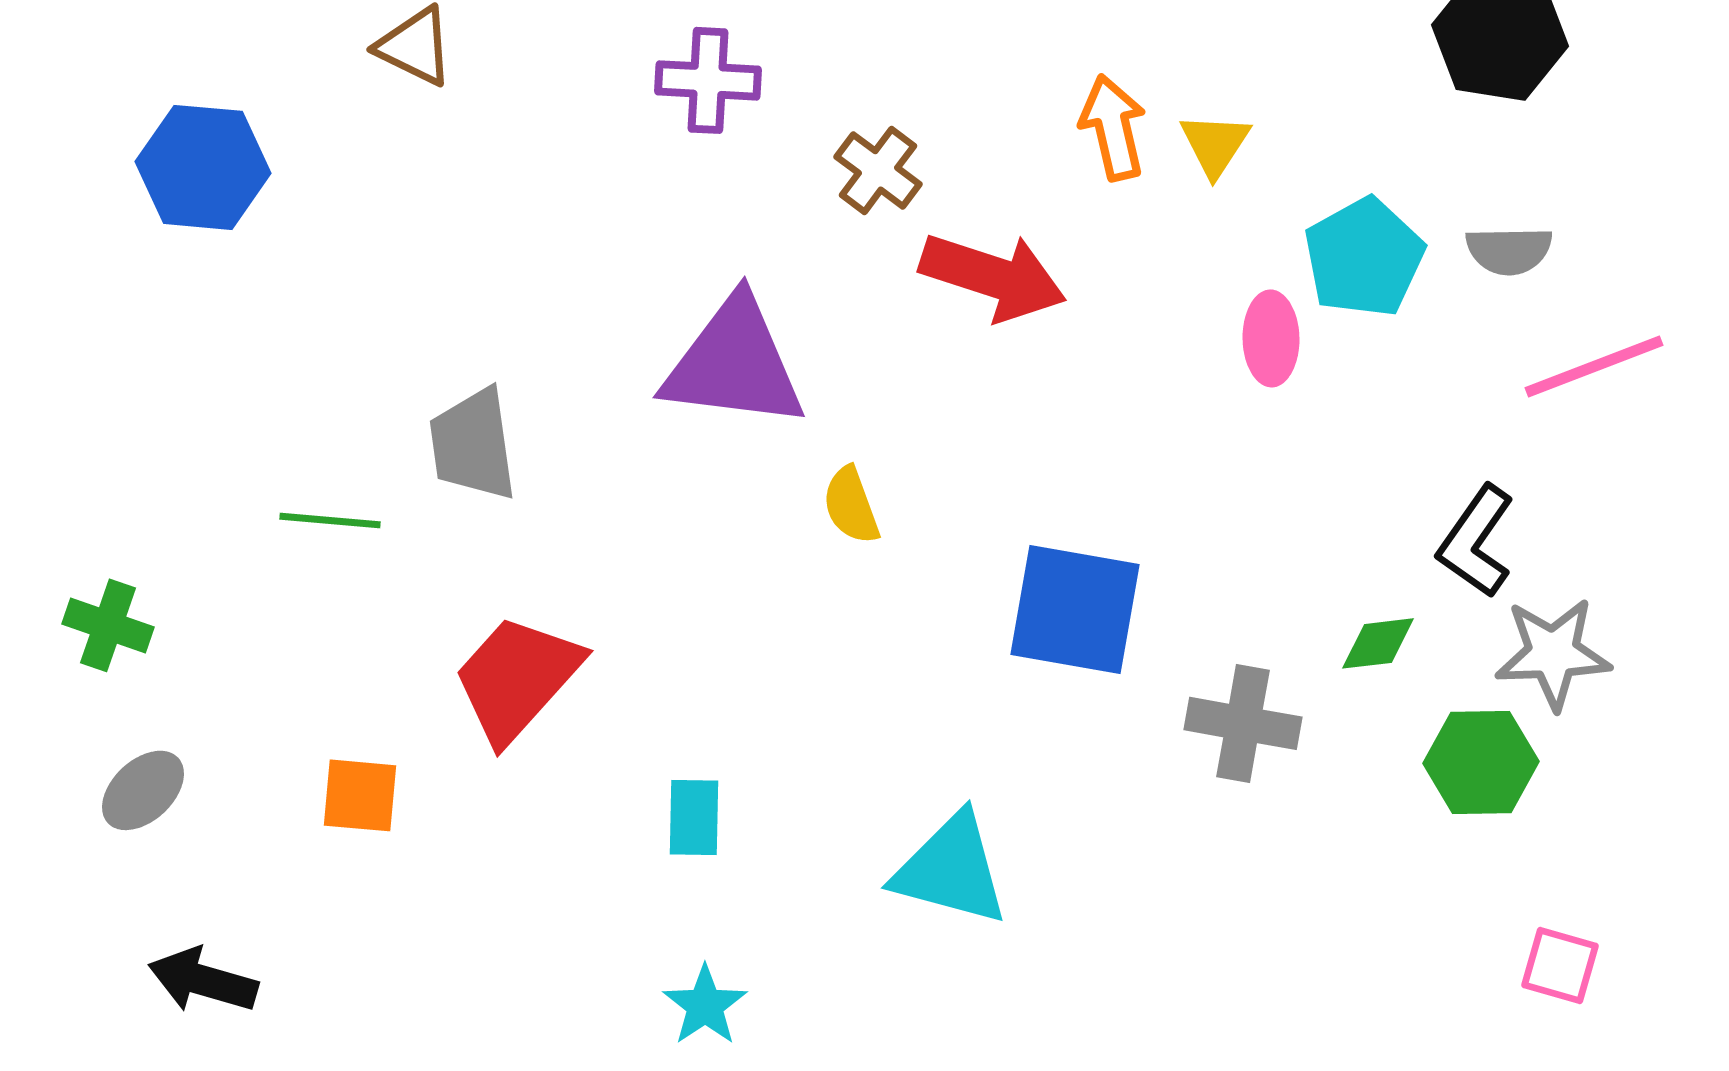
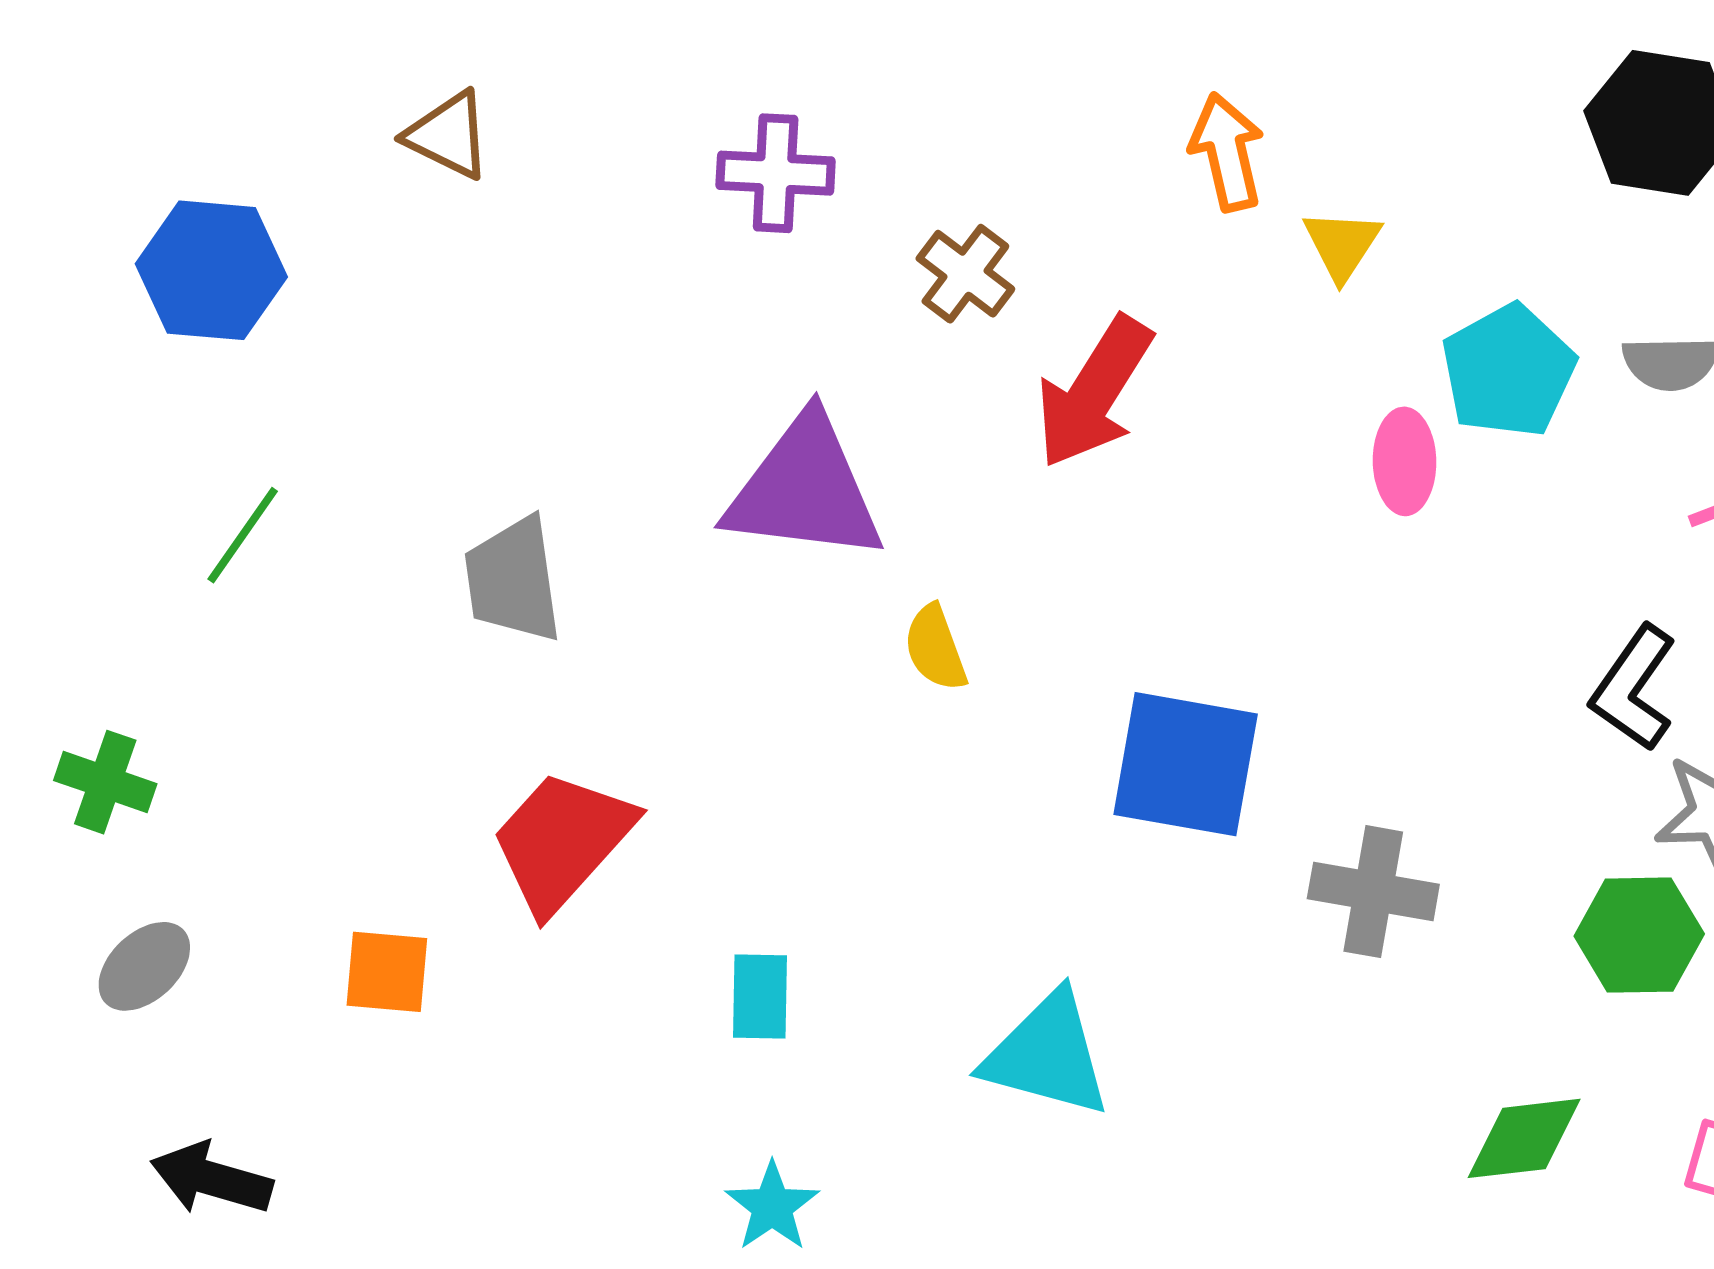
orange arrow: (1113, 127) -> (1227, 152), moved
red arrow: (993, 276) -> (1094, 392), turned 104
green line: (330, 520) -> (243, 535), moved, turned -60
green diamond: (1378, 643) -> (1524, 1138), moved, size x1.4

